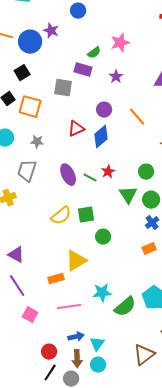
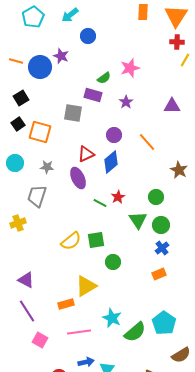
black square: (22, 73) -> (21, 98), moved
purple ellipse: (68, 175) -> (78, 178), moved
cyan star: (102, 293) -> (112, 318), turned 30

